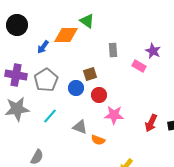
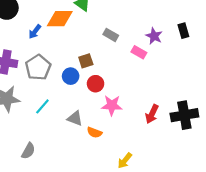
gray rectangle: (113, 50) -> (111, 35), turned -56

